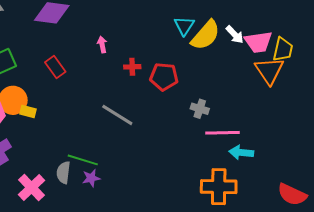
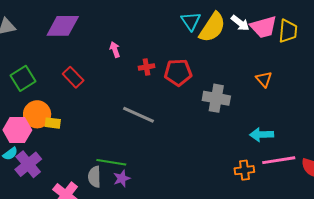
orange triangle: (269, 71) -> (264, 79), moved, size x0.6
gray cross: (200, 109) -> (216, 98), size x1.5
pink line: (222, 133) -> (279, 160), moved
orange cross: (219, 187) -> (244, 170), size x0.6

